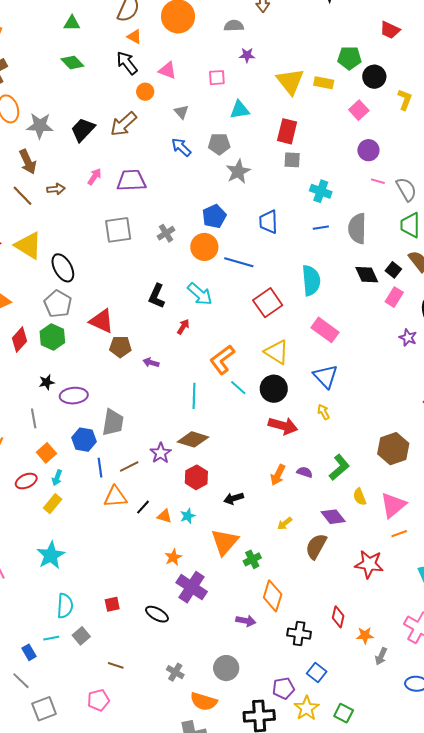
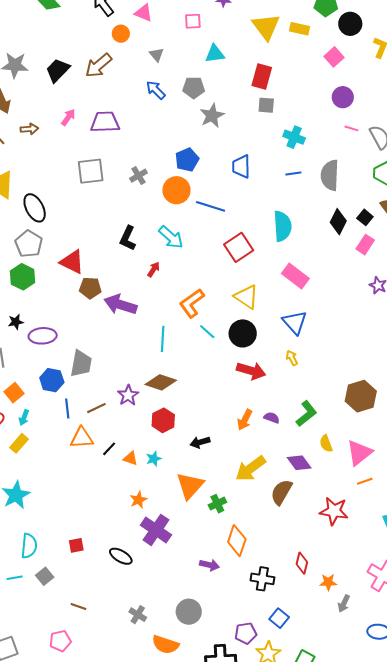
black diamond: (367, 275) -> (338, 222), turned 50
purple arrow: (151, 363) -> (120, 305), size x2.0
yellow arrow: (285, 523) -> (250, 468), size x2.0

